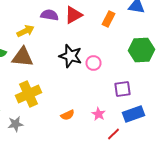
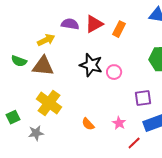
orange rectangle: (108, 19) -> (119, 29), moved
yellow cross: (28, 94) -> (49, 103), turned -30
orange semicircle: (68, 115) -> (88, 124), turned 72

